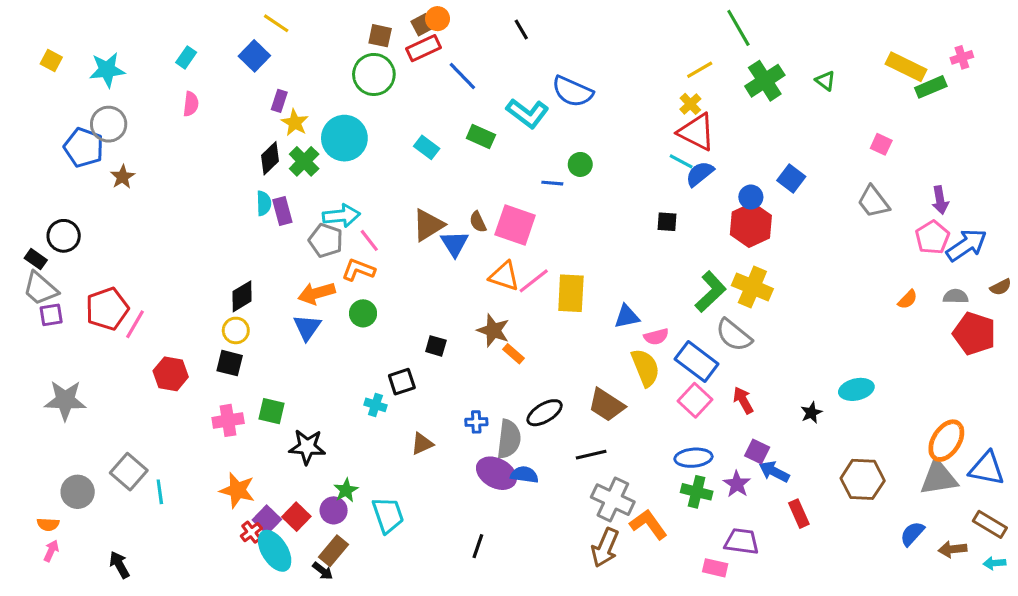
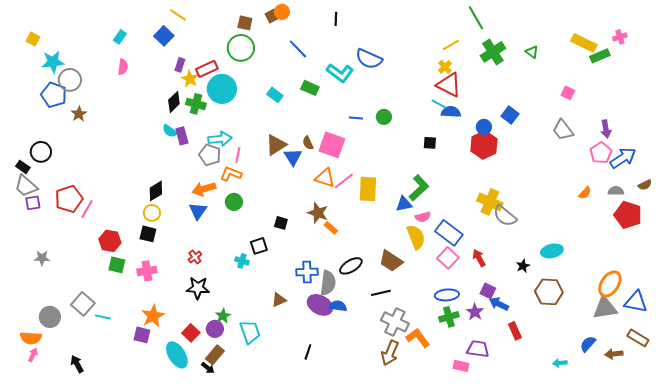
black line: (521, 29) -> (336, 19), turned 32
red rectangle: (424, 48) -> (207, 69), moved
cyan star: (107, 70) -> (53, 62), moved
green cross: (304, 161) -> (196, 104), turned -30
green circle: (580, 164) -> (384, 117), moved
blue semicircle: (700, 174) -> (451, 112), turned 42
cyan semicircle: (264, 203) -> (170, 131), turned 126
pink line: (369, 240) -> (238, 155), turned 49
yellow cross: (752, 287) -> (490, 202), moved
green L-shape: (711, 292) -> (419, 188), moved
gray semicircle: (734, 335) -> (505, 216), moved
gray star: (65, 400) -> (42, 258), size x0.6
green square: (271, 411) -> (117, 265), moved
blue cross: (476, 422) -> (307, 272), size x1.5
brown triangle: (422, 444) -> (279, 300), moved
brown hexagon: (863, 479) -> (549, 292), moved
orange star: (237, 490) -> (153, 316), turned 30
cyan line: (160, 492) -> (103, 317), turned -70
green cross: (697, 492) -> (449, 317), turned -30
purple square: (267, 520) -> (142, 335), moved, turned -30
orange semicircle: (48, 524) -> (31, 338), size x1.5
red cross: (251, 532) -> (195, 257), moved
cyan arrow: (994, 563) -> (560, 363), moved

